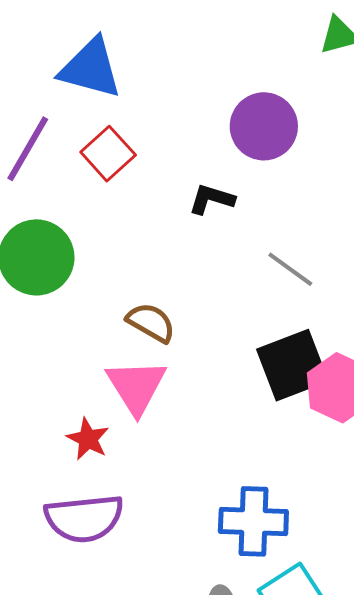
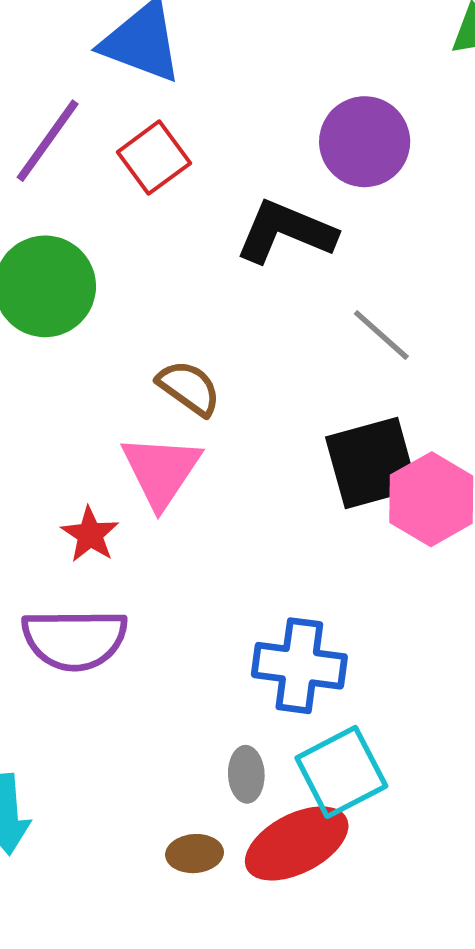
black L-shape: (212, 199) -> (286, 232), size x1.6

